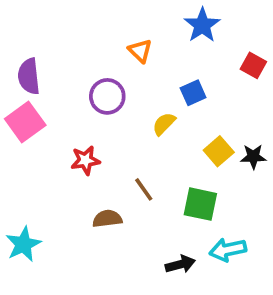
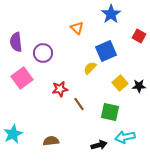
blue square: (193, 93) -> (106, 51), size x1.5
purple circle: (107, 96) -> (43, 53), moved
pink square: (25, 122) -> (22, 78), moved
red star: (85, 160) -> (60, 89), moved
brown semicircle: (107, 219) -> (51, 141), moved

